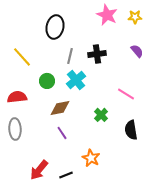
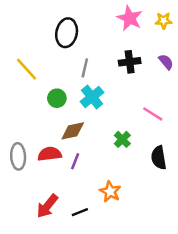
black cross: (97, 54) -> (130, 62), moved
red semicircle: (17, 97) -> (50, 154), moved
purple line: (62, 133) -> (75, 161), turned 56

